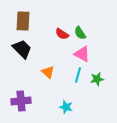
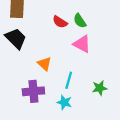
cyan line: (78, 75) -> (69, 80), moved
green star: (97, 79) -> (100, 88), moved
purple cross: (21, 101) -> (33, 91), moved

